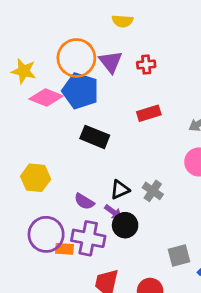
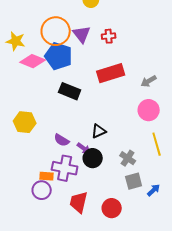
red rectangle: (149, 113) -> (111, 73), size x1.5
black triangle: (120, 190) -> (99, 131), moved
gray cross: (153, 191) -> (128, 158), moved
purple circle: (46, 234) -> (42, 190), moved, size x0.7

